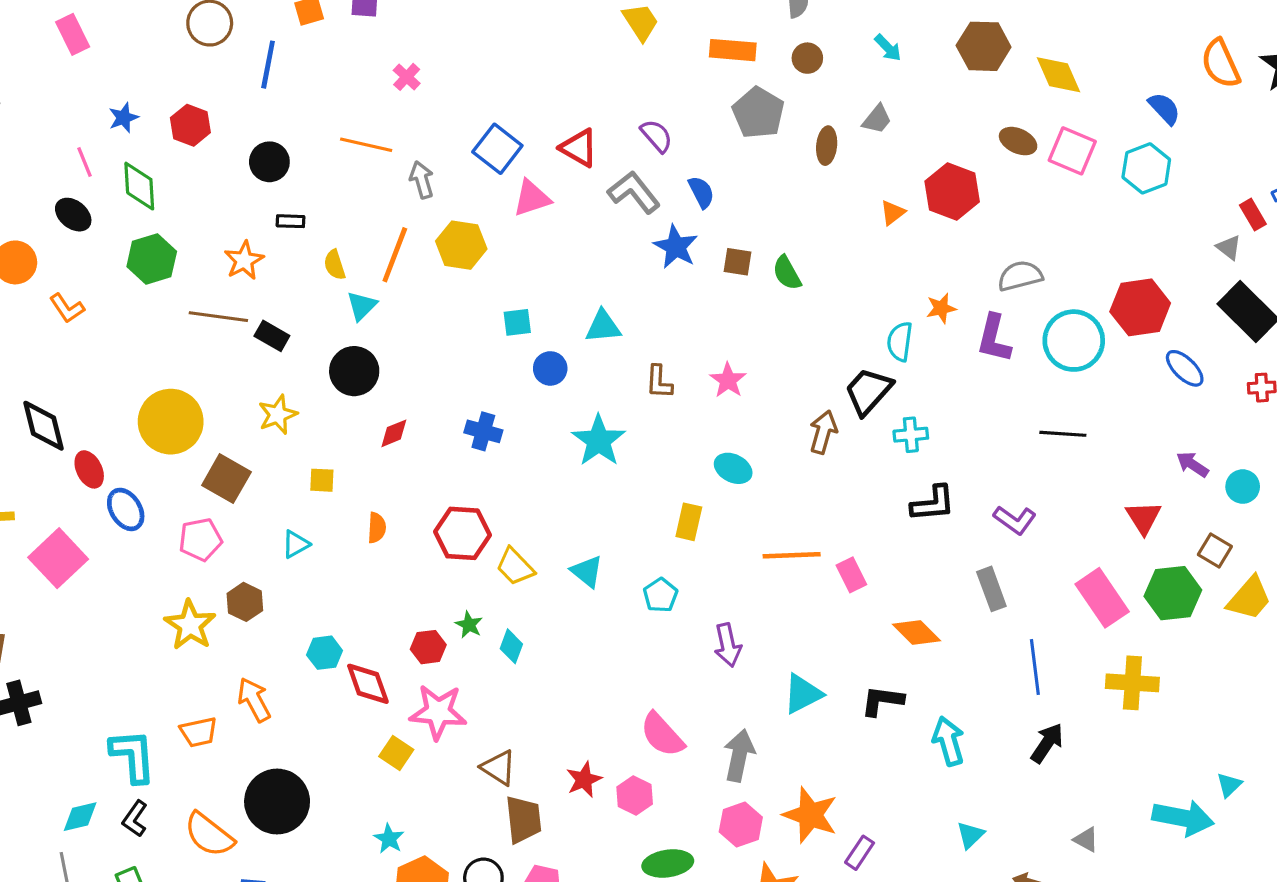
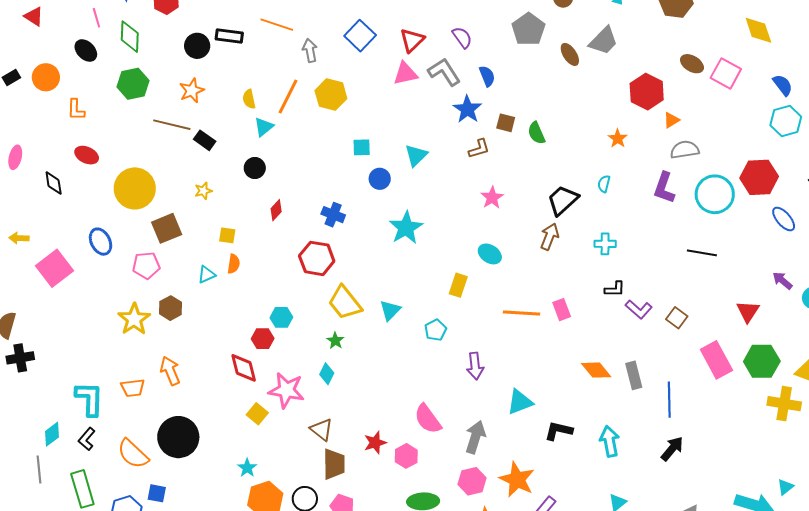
yellow diamond: (1058, 75) -> (758, 30), moved
blue semicircle: (1164, 108) -> (783, 85), moved
gray trapezoid: (877, 119) -> (604, 41), size x1.5
brown ellipse: (827, 146) -> (570, 54), turned -45
red triangle: (579, 148) -> (412, 40), turned 40
black circle: (269, 162) -> (197, 46), moved
cyan hexagon: (1146, 168) -> (786, 121), moved
pink triangle: (532, 198) -> (405, 74), moved
orange triangle: (893, 213) -> (671, 120), moved
black rectangle: (291, 221) -> (229, 36), moved, size x1.5
orange L-shape: (67, 308) -> (76, 110), turned 30
orange star: (941, 308) -> (618, 138), moved, turned -30
cyan triangle: (603, 327) -> (416, 155), turned -45
cyan semicircle: (900, 342) -> (604, 184), size x0.7
black circle: (354, 371) -> (255, 168), size x0.7
brown L-shape: (659, 382) -> (479, 149), moved, turned -115
black trapezoid: (868, 391) -> (563, 200), moved
yellow star: (278, 415) -> (203, 191), size x0.7
black diamond: (44, 426) -> (54, 183), size x0.7
red diamond: (394, 433) -> (276, 210), turned -30
red ellipse: (89, 469) -> (87, 155), moved, turned -45
brown square: (226, 479) -> (167, 228), turned 32
black L-shape: (933, 504) -> (615, 289), size x0.7
purple L-shape: (1015, 520) -> (639, 309), moved
orange semicircle: (377, 528) -> (234, 264), moved
red hexagon: (462, 533) -> (317, 258), moved
brown square: (1215, 550) -> (677, 318), moved
yellow trapezoid: (515, 567) -> (345, 303), size x1.4
cyan triangle: (587, 571) -> (390, 310), turned 30
pink rectangle: (851, 575) -> (562, 310), moved
gray rectangle: (991, 589) -> (634, 375), moved
green star: (469, 625) -> (335, 341), moved
cyan diamond: (511, 646) -> (327, 374), moved
red hexagon: (428, 647) -> (263, 339), moved
cyan hexagon: (325, 653) -> (281, 317), moved
yellow cross: (1132, 683) -> (784, 404), moved
black L-shape: (882, 701) -> (559, 431), moved
cyan diamond: (80, 817) -> (52, 434), turned -30

